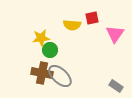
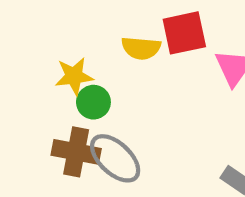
red square: (92, 18) -> (184, 33), size x1.5

